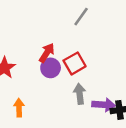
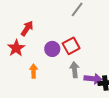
red arrow: (47, 53) -> (27, 28), moved
orange arrow: (19, 108) -> (34, 71), moved

